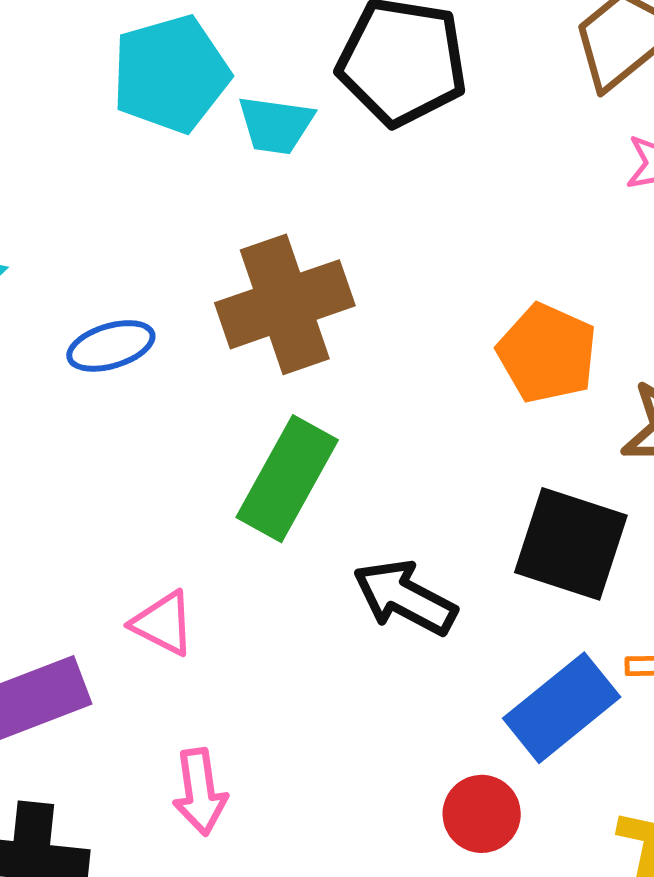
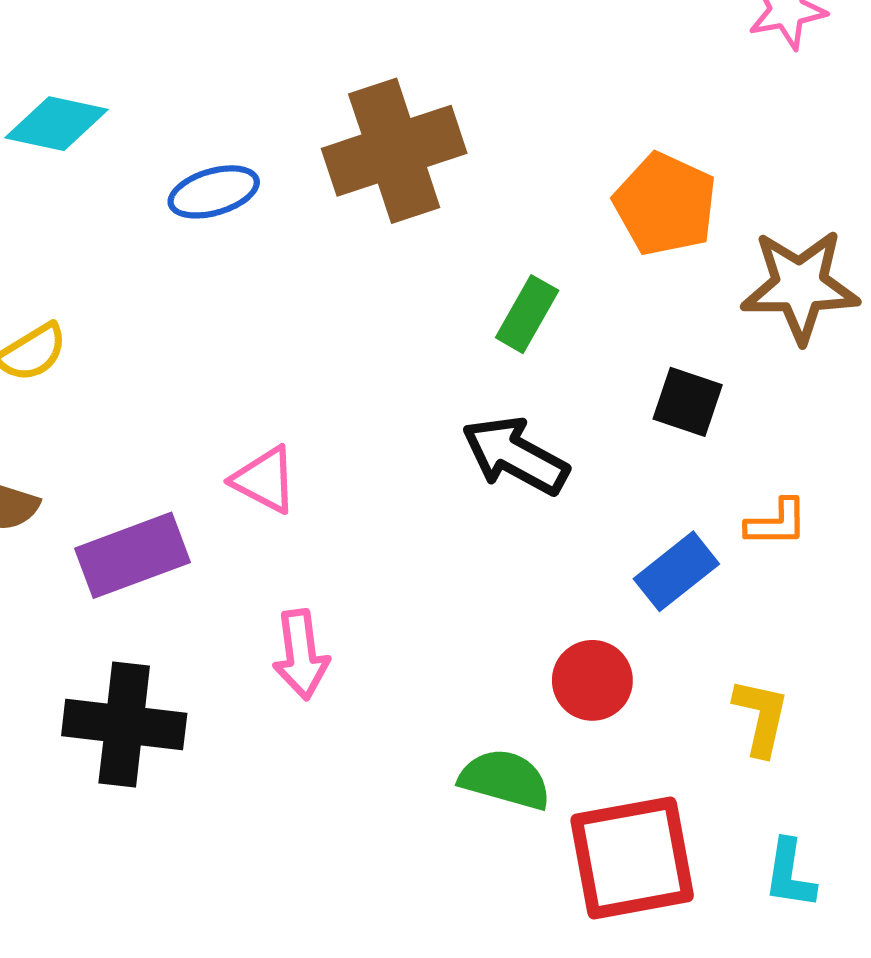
green rectangle: (287, 479) -> (527, 314), moved, size x0.6
black square: (571, 544) -> (688, 402), size x0.6
blue rectangle: (562, 708) -> (676, 571), size x0.7

